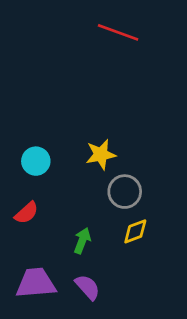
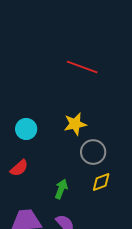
red line: (118, 32) -> (82, 67), moved

